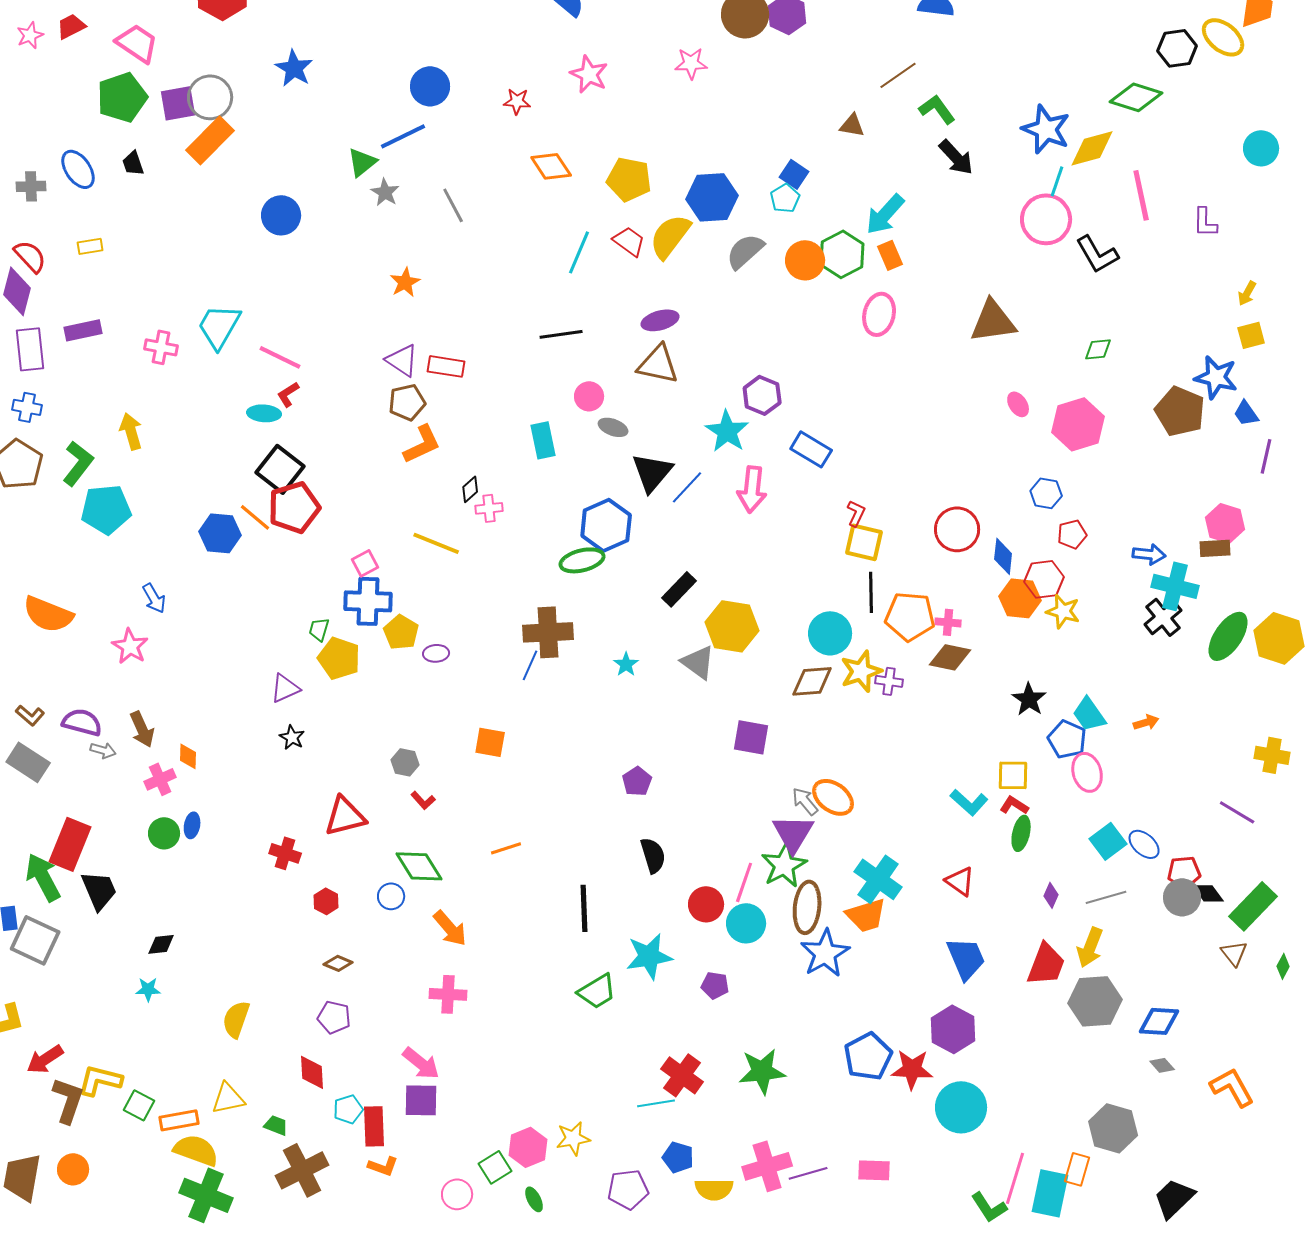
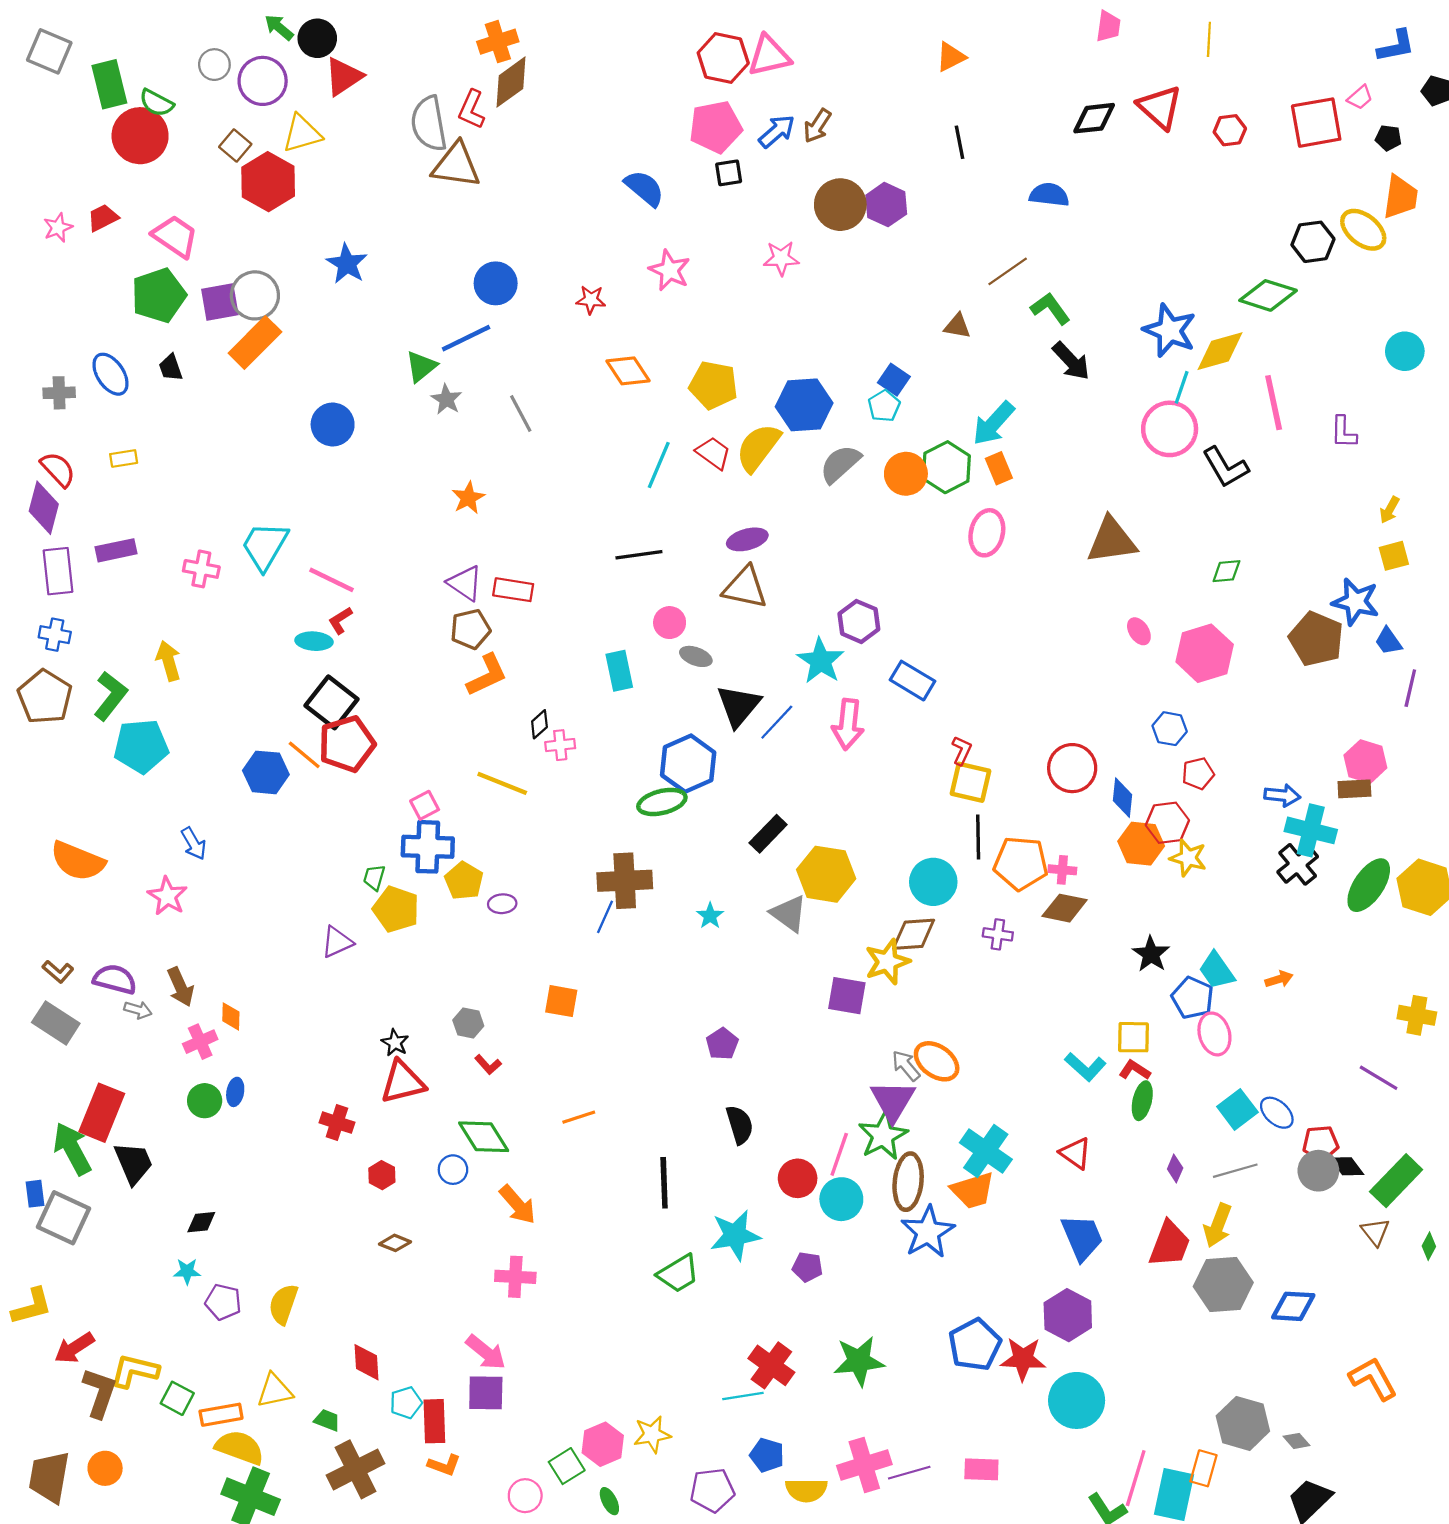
yellow star: (861, 671) -> (887, 962), moved
black star: (292, 737) -> (395, 1043), moved
purple pentagon: (334, 1017) -> (223, 1302), moved
gray diamond: (1162, 1065) -> (1297, 1441), moved

